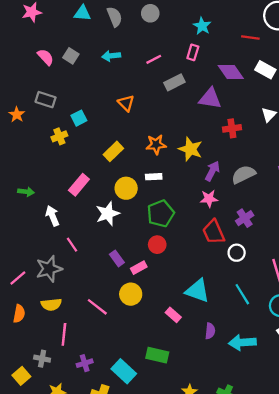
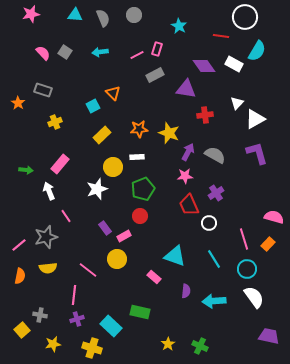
pink rectangle: (193, 52) -> (157, 49), moved
cyan square: (79, 118) -> (93, 106), moved
gray semicircle: (243, 174) -> (215, 155), turned 55
pink rectangle: (79, 185) -> (60, 164), moved
pink line: (64, 334) -> (74, 295), moved

